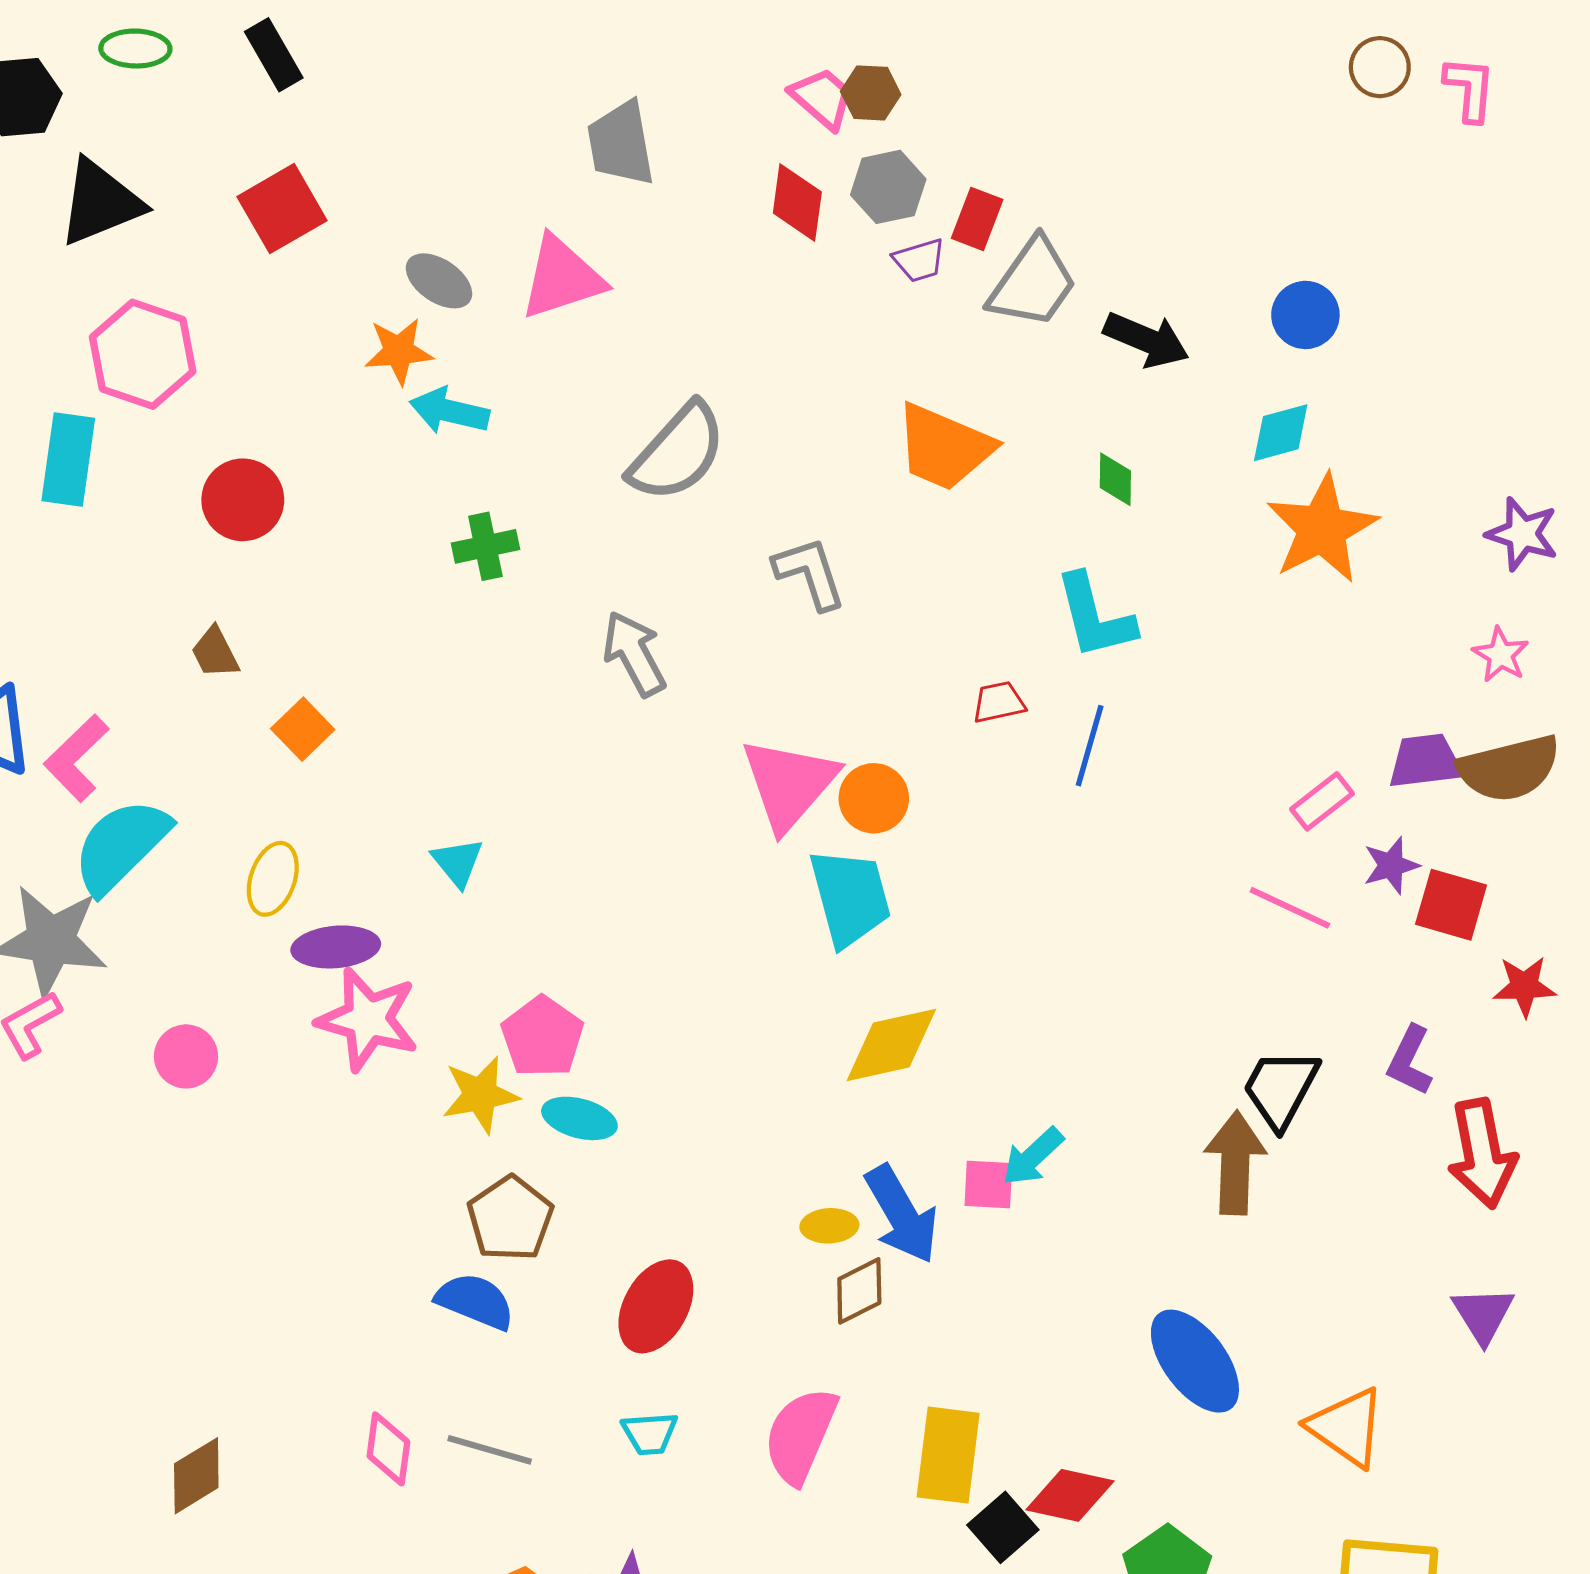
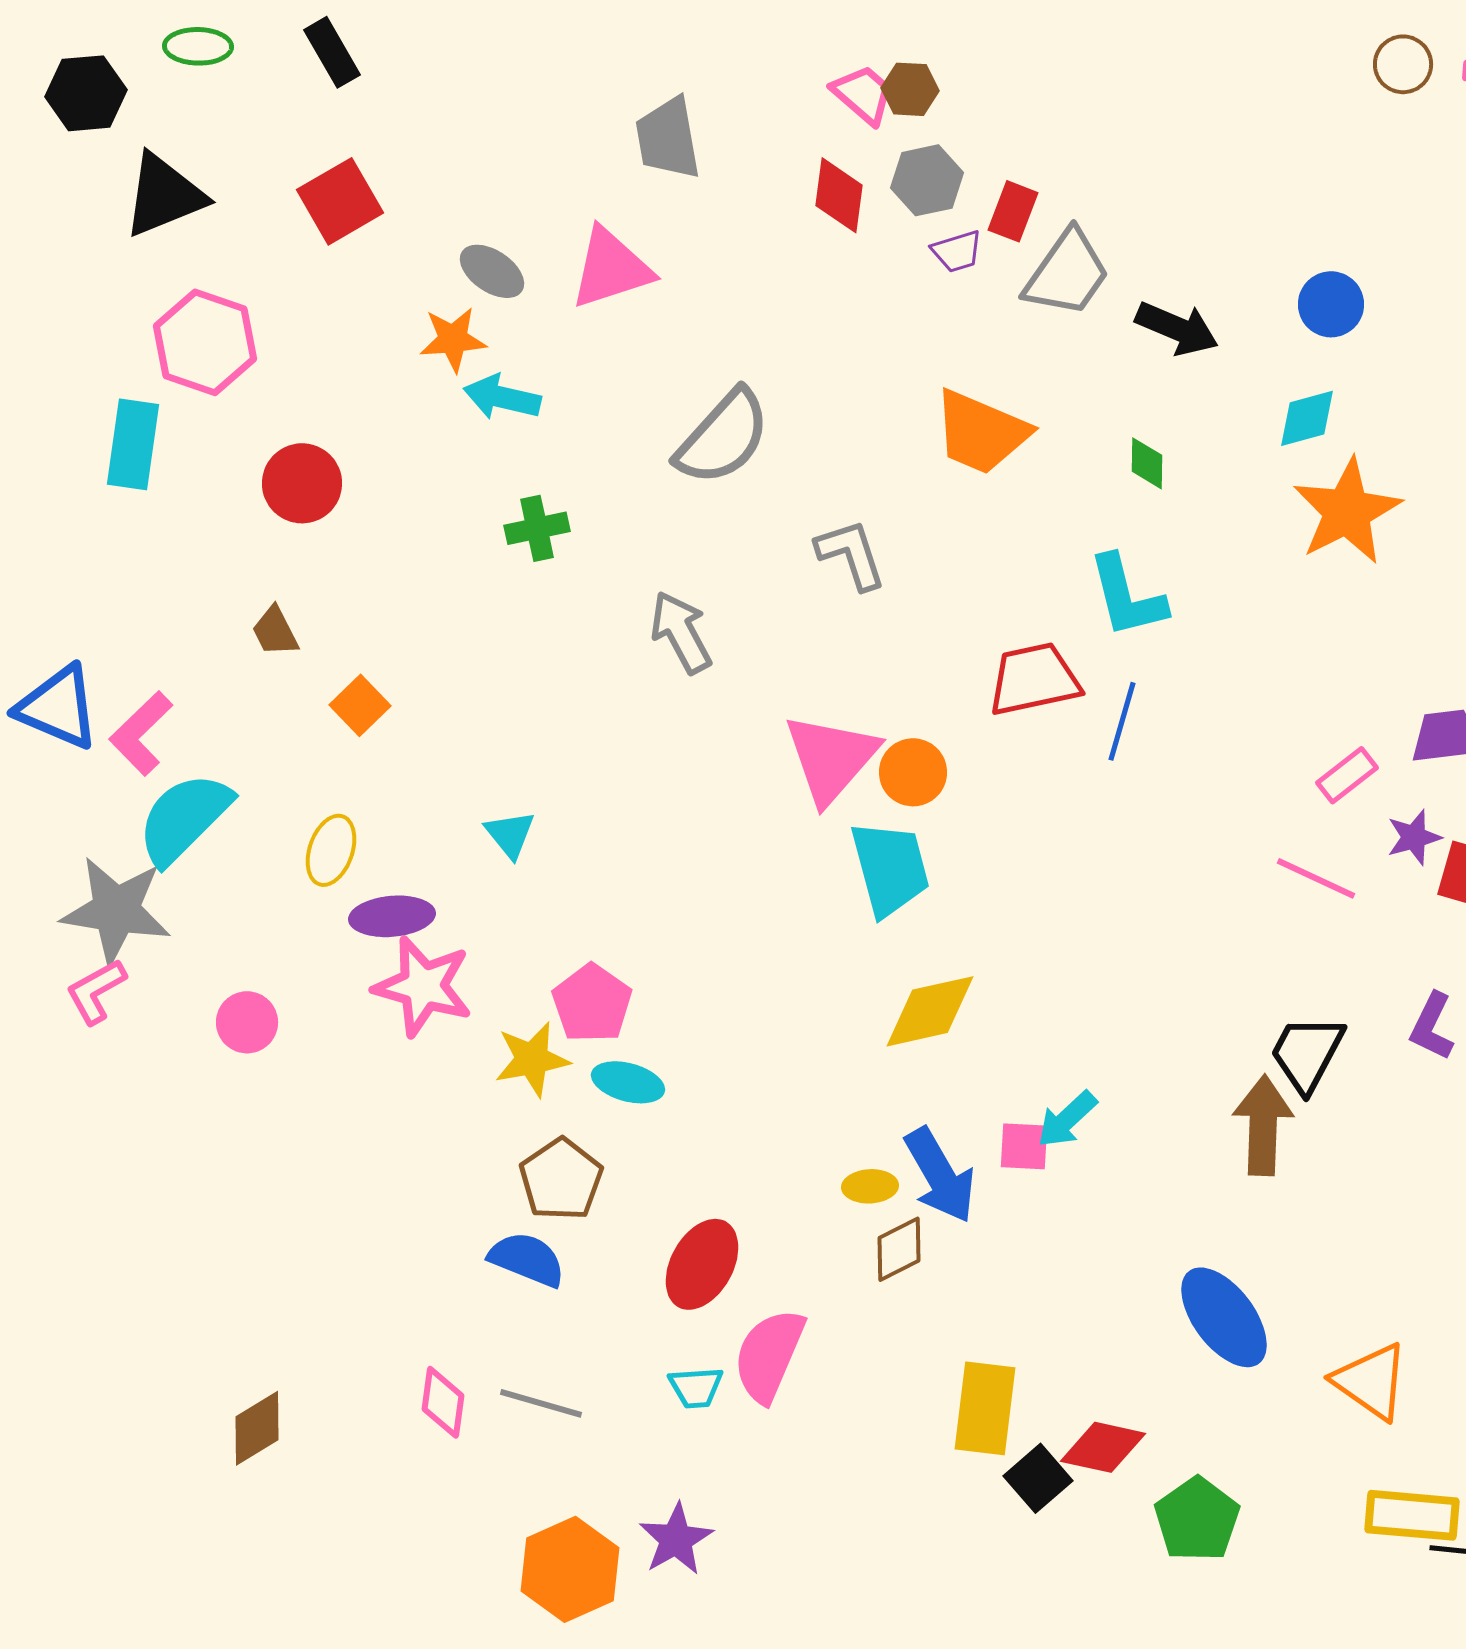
red trapezoid: (999, 702) -> (1034, 679), size x1.8
pink semicircle: (800, 1435) -> (769, 1355), moved

